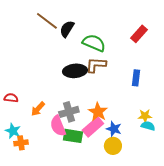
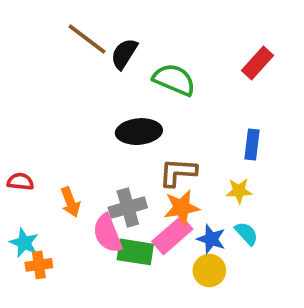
brown L-shape: (96, 65) -> (178, 172), moved
orange arrow: (38, 109) -> (70, 202), turned -63
orange star: (98, 112) -> (182, 208), turned 30
yellow star: (145, 116) -> (239, 191), moved
cyan semicircle: (148, 126) -> (246, 233), moved, turned 32

